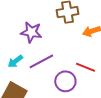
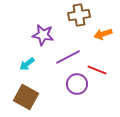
purple line: (41, 61) -> (68, 57), moved

